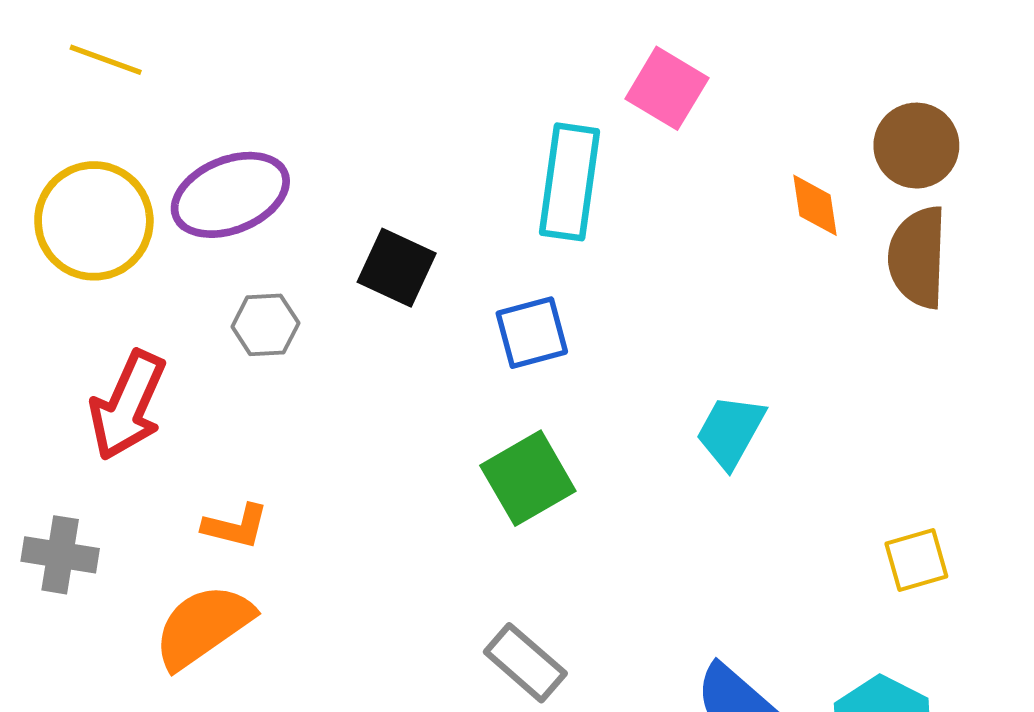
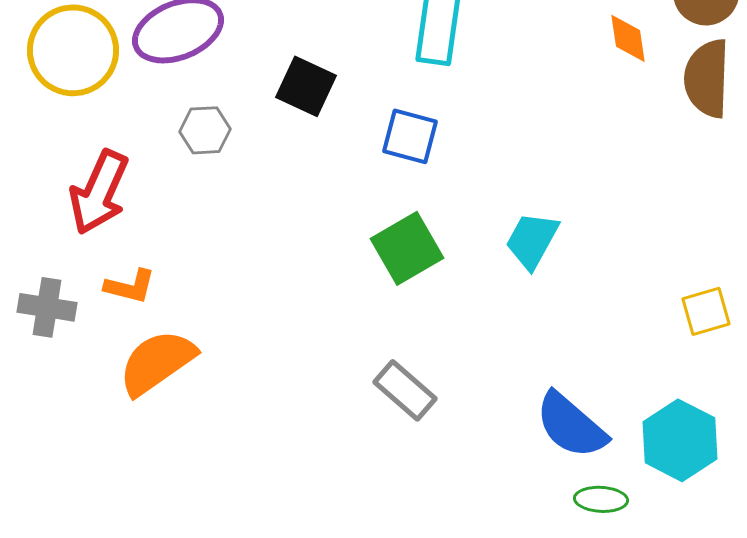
blue square: (532, 333) -> (410, 136), turned 30
cyan trapezoid: (731, 431) -> (532, 240), moved
orange L-shape: (236, 526) -> (130, 286), moved

